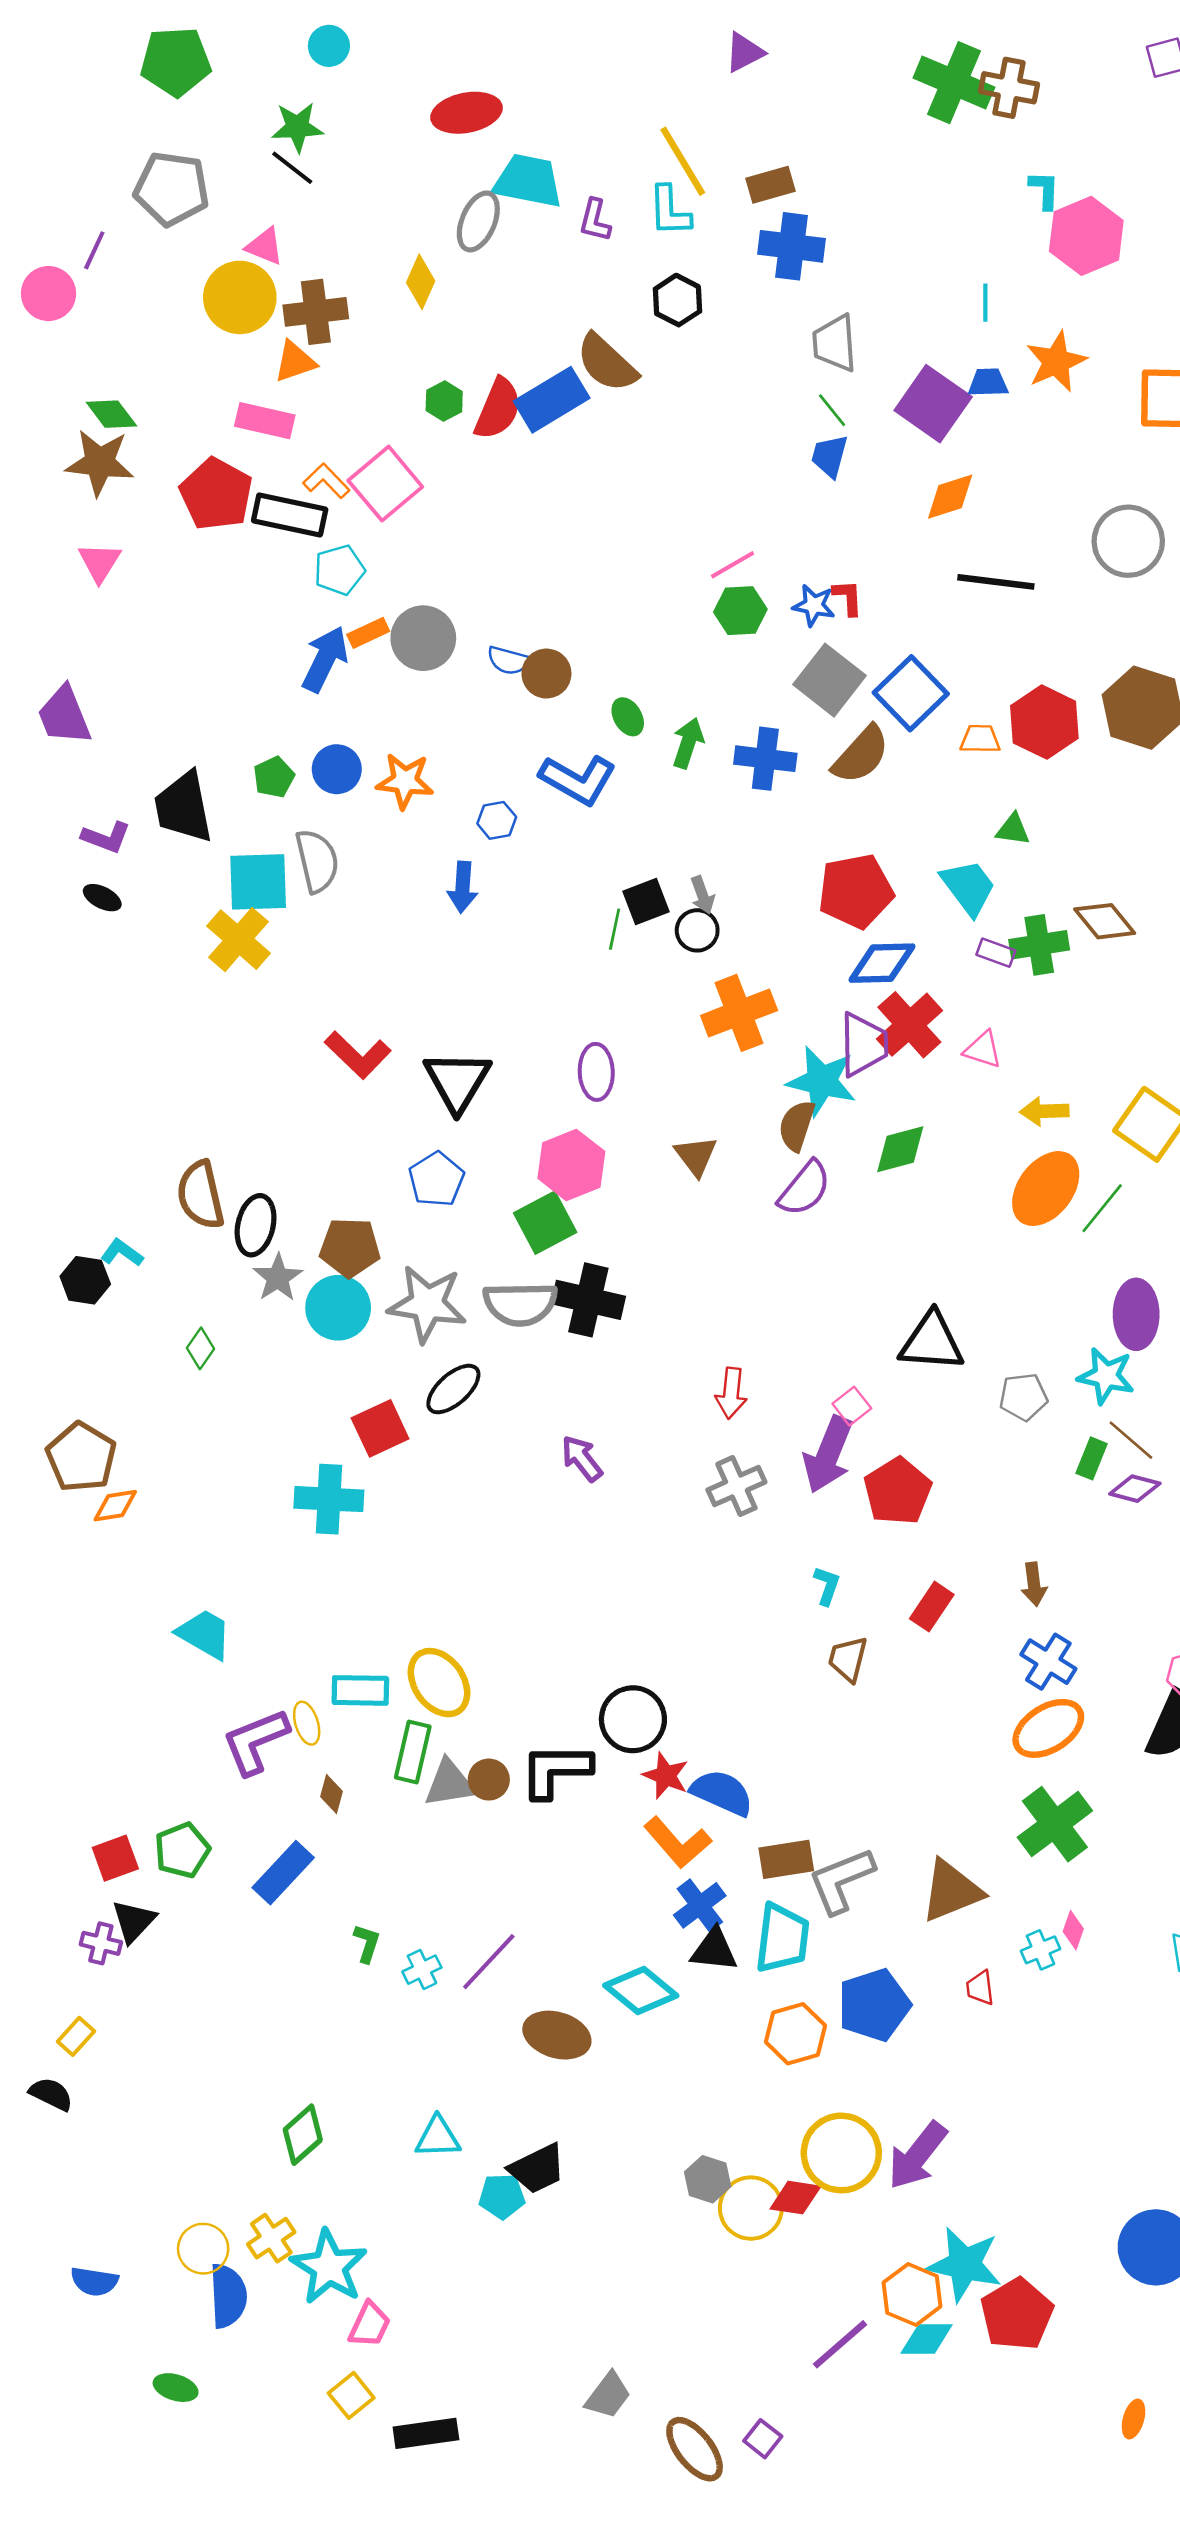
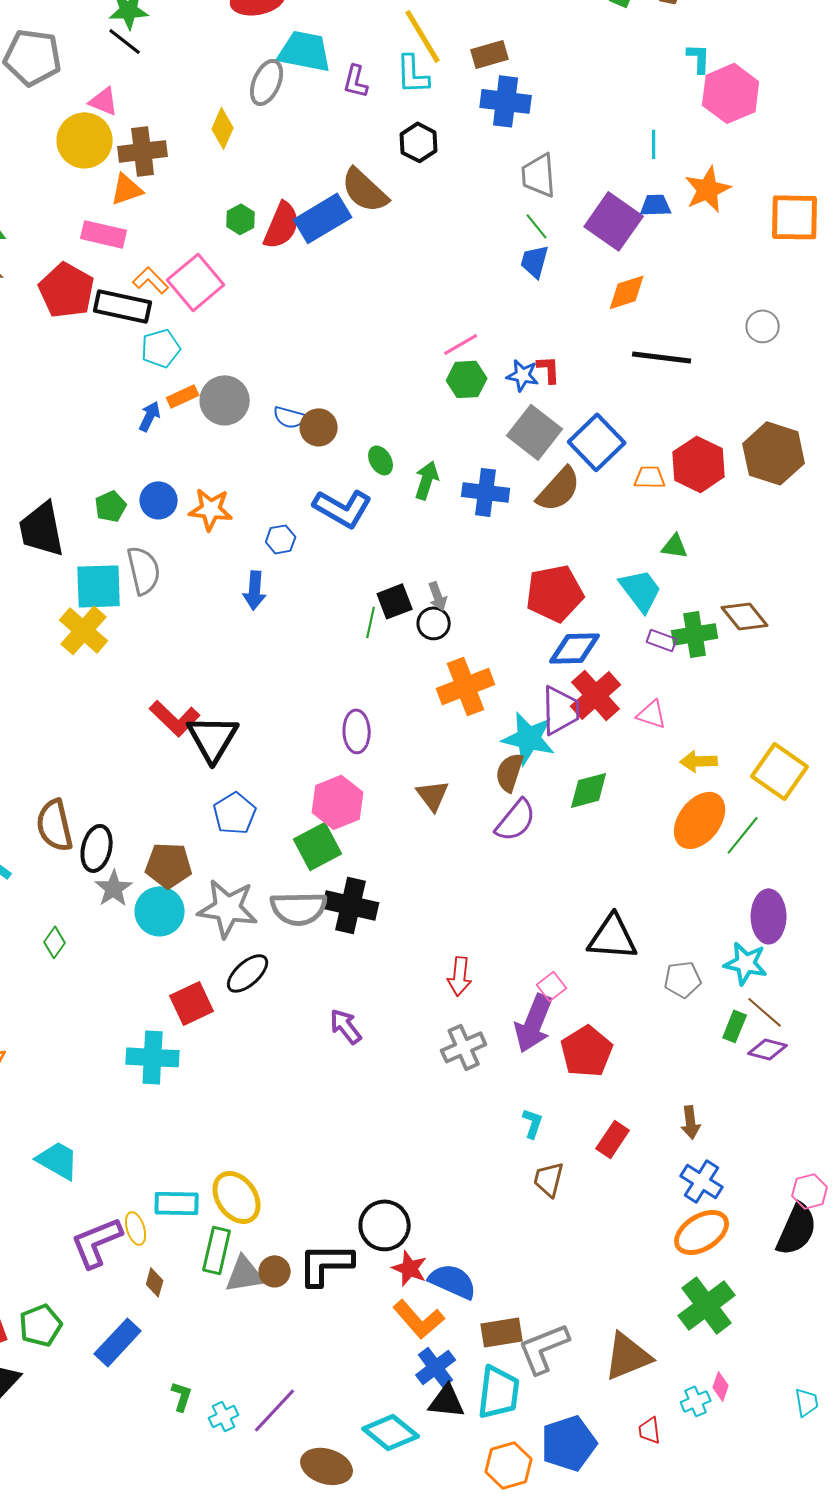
gray circle: (1128, 541) -> (763, 326), size x0.6
blue arrow: (325, 659) -> (150, 416), size x0.6
black triangle: (457, 1081) -> (213, 738), moved

